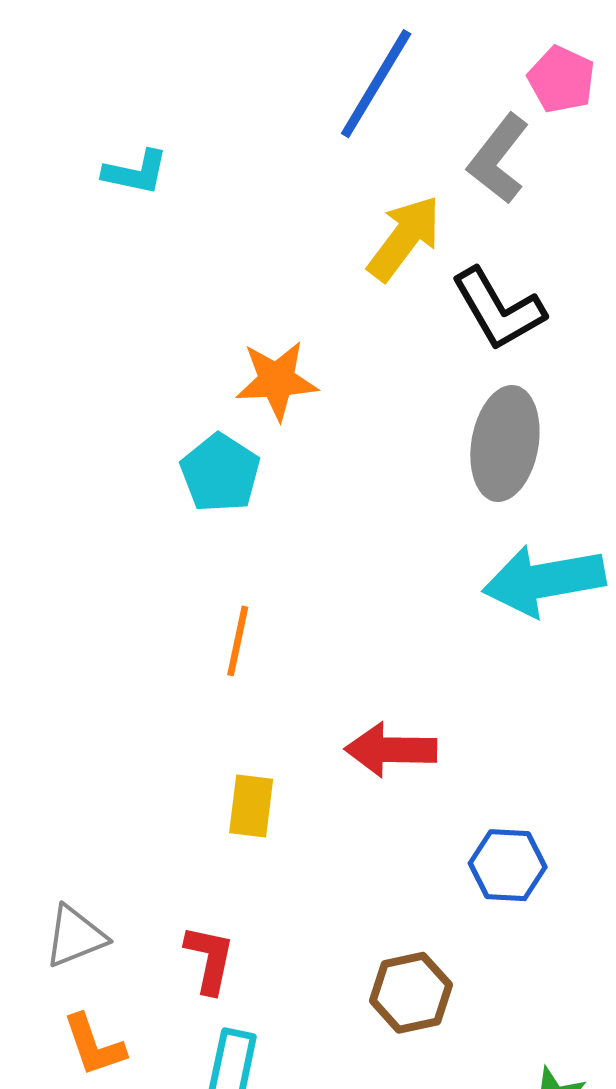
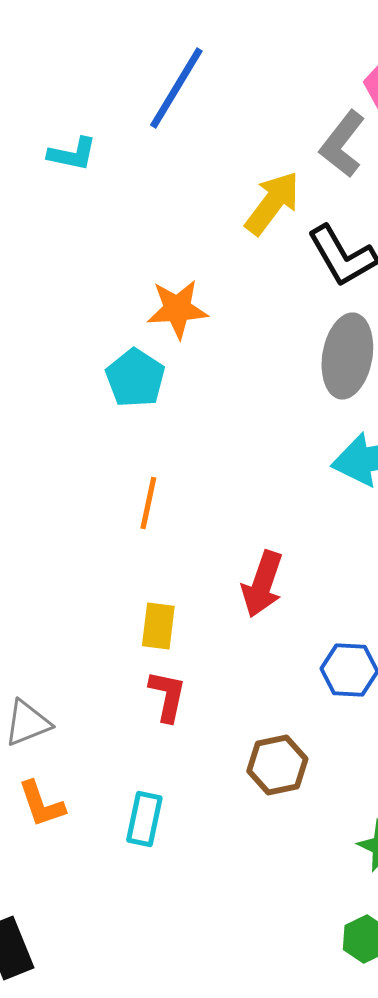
blue line: (376, 84) -> (176, 88), moved
red arrow: (391, 750) -> (262, 584), turned -72
red L-shape: (210, 959) -> (167, 696), moved

